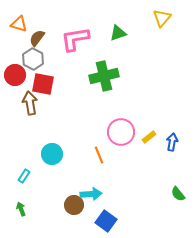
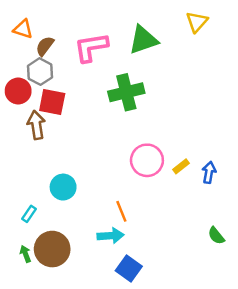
green triangle: (118, 33) -> (143, 40), size x1.5
orange line: (99, 155) -> (121, 211), moved
brown circle: (74, 205) -> (52, 249), moved, size x1.5

